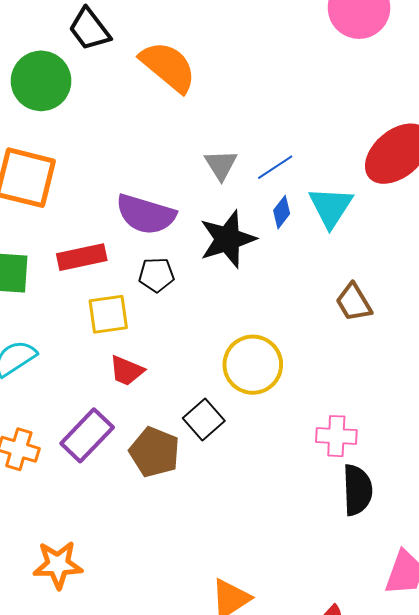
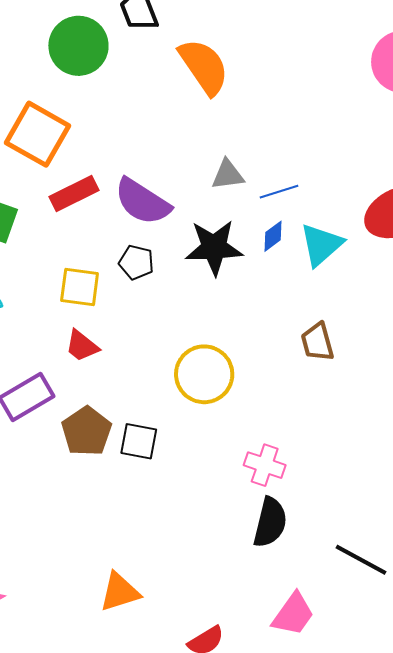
gray triangle: (221, 165) -> (228, 175), turned 39
red rectangle: (82, 257) -> (74, 194), moved, turned -30
black square: (204, 420) -> (139, 441), moved, turned 36

